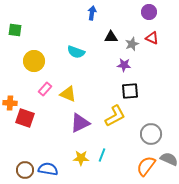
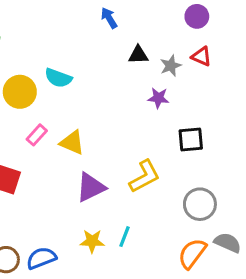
blue arrow: (92, 13) -> (109, 18), turned -40
cyan semicircle: (76, 52) -> (58, 78), moved
black square: (130, 91) -> (191, 140), moved
blue semicircle: (48, 169) -> (41, 258), turned -30

